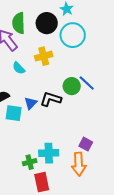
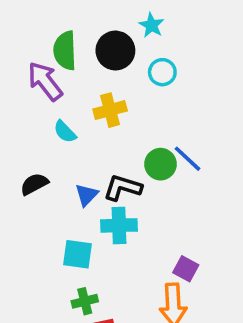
cyan circle: (73, 35) -> (162, 72), size x0.6
cyan square: (14, 113) -> (78, 254), moved
cyan cross: (49, 153) -> (119, 225), moved

